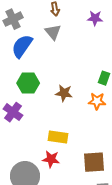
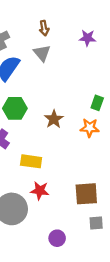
brown star: (64, 93) -> (54, 119), turned 30
yellow rectangle: (58, 137) -> (31, 161), moved

